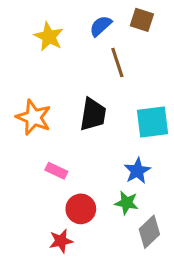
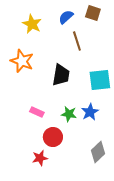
orange star: (34, 117) -> (22, 61), moved
green star: (127, 203) -> (69, 114), moved

